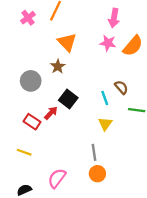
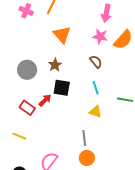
pink cross: (28, 18) -> (26, 11), turned -32
brown star: (58, 66) -> (55, 65), moved
brown semicircle: (121, 87) -> (96, 62), moved
black square: (68, 99) -> (62, 88), turned -30
yellow triangle: (105, 124) -> (95, 112), turned -48

